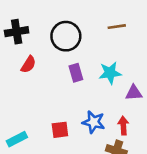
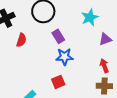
cyan star: (110, 73) -> (90, 17), moved
blue star: (94, 122) -> (64, 57), moved

